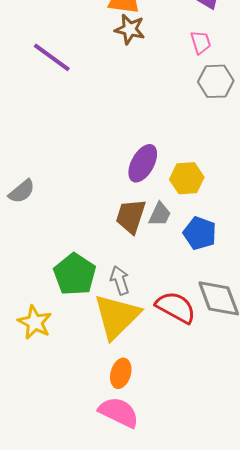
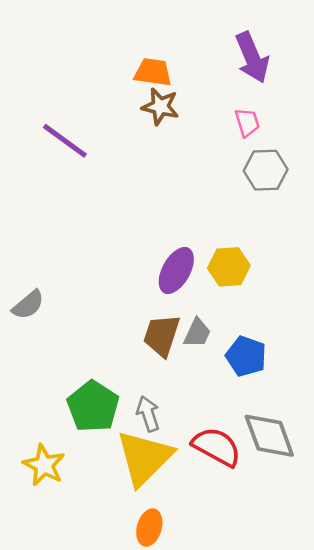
yellow hexagon: (187, 178) -> (229, 267), moved

